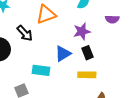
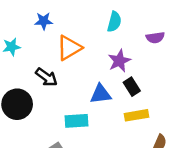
blue triangle: (63, 54) -> (101, 94), turned 36

